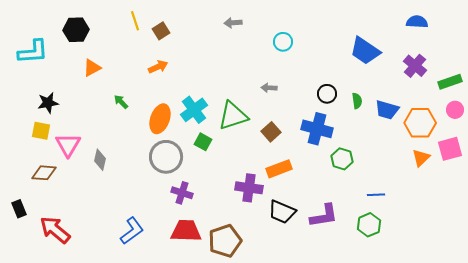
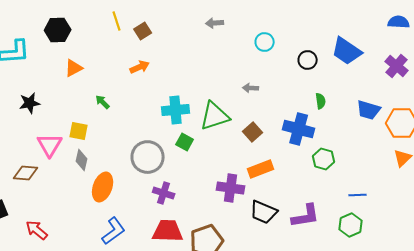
black circle: (327, 94) -> (308, 60), moved
green semicircle: (357, 101) -> (321, 101), moved
cyan cross: (194, 110) -> (176, 110), turned 32
orange ellipse: (160, 119) -> (103, 187), moved
yellow square: (41, 131) -> (79, 131), moved
red arrow: (55, 230) -> (37, 230), size x0.7

